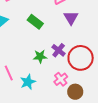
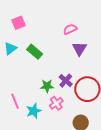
green rectangle: (35, 22) -> (35, 52), moved
pink cross: (61, 79) -> (56, 103), moved

